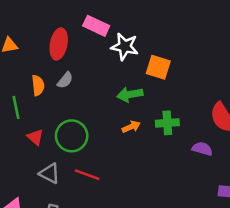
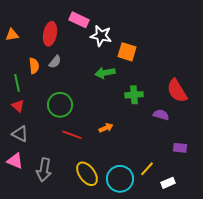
orange arrow: (131, 127) -> (106, 128), moved
red triangle: (35, 137) -> (18, 106), moved
gray triangle: (50, 173) -> (20, 134), moved

